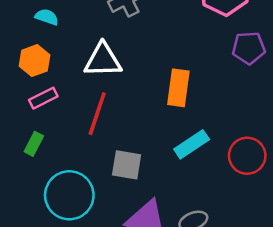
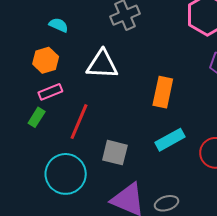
red line: (97, 114) -> (79, 122), moved
green rectangle: (34, 144) -> (37, 117), moved

